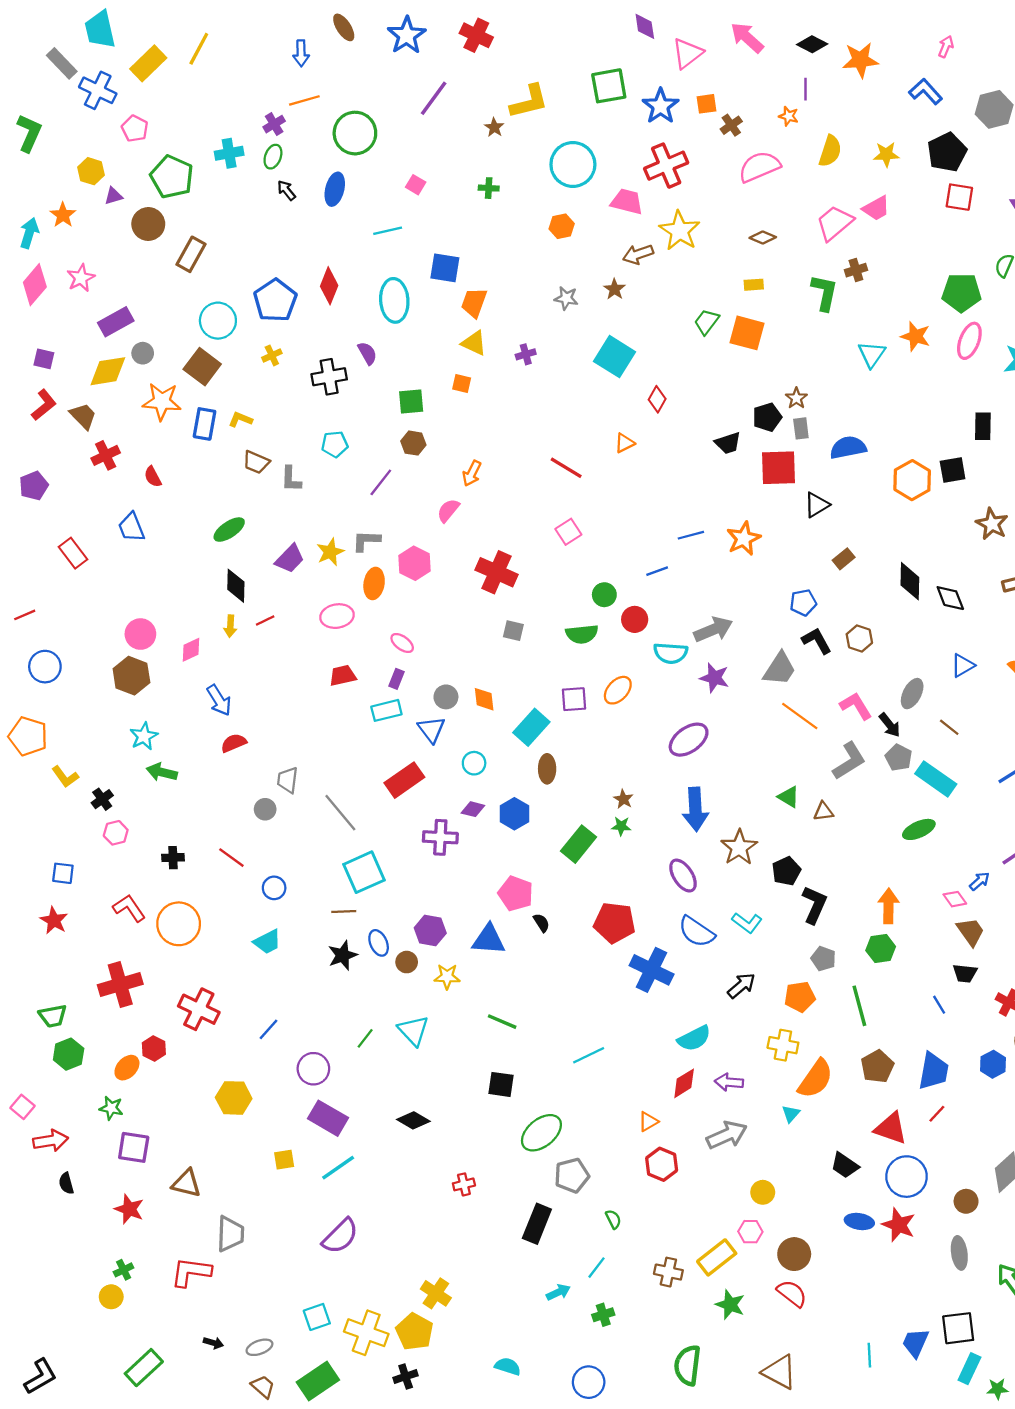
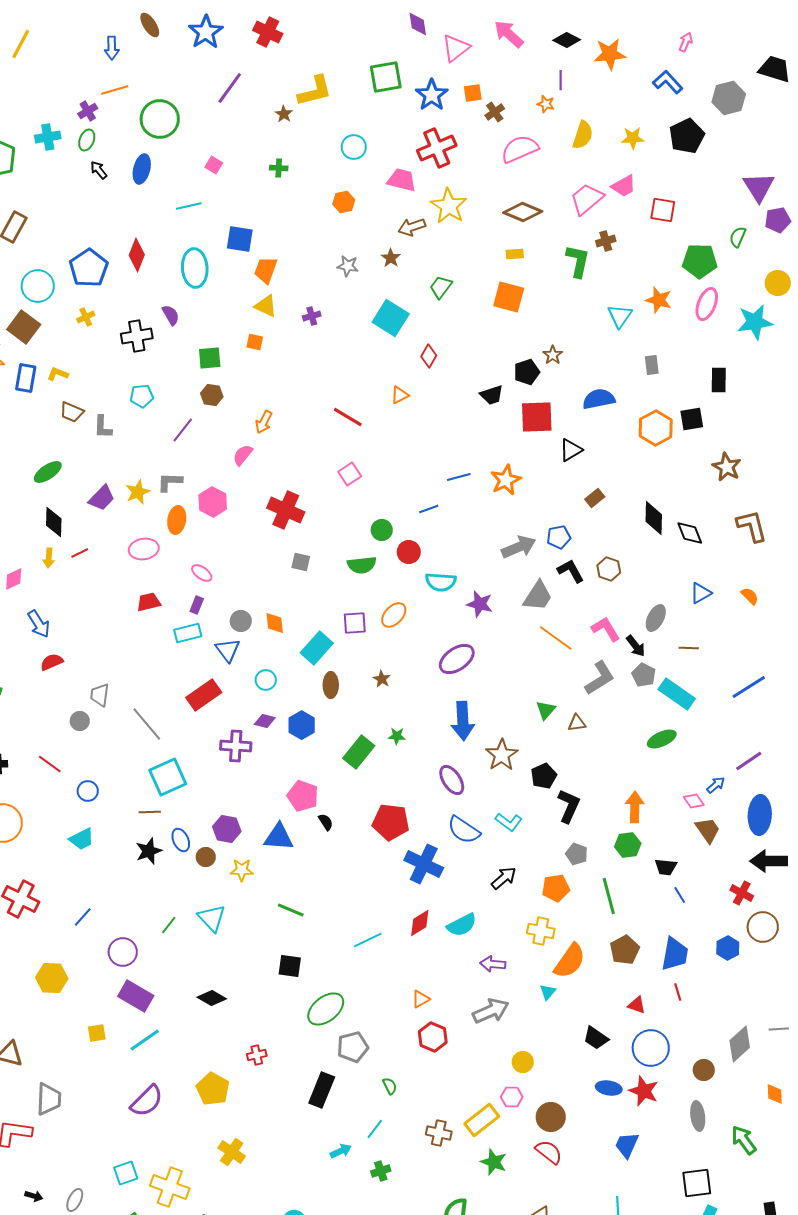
cyan circle: (573, 164) -> (354, 147), size x0.6
red square: (959, 197) -> (663, 210), moved
brown diamond: (763, 237) -> (523, 212), size x1.6
green trapezoid: (707, 322) -> (441, 287), moved
gray rectangle: (801, 428) -> (652, 365), moved
gray arrow: (713, 630) -> (519, 547), moved
brown line: (949, 727) -> (689, 648), turned -36
green triangle: (789, 797) -> (546, 710), turned 40
brown star: (623, 799) -> (382, 679), moved
black trapezoid: (965, 973) -> (666, 867), moved
red diamond: (684, 1083) -> (420, 923), moved
red line: (937, 1114) -> (678, 992), turned -60
red triangle: (891, 1128) -> (637, 1005), size x0.6
yellow pentagon: (415, 1332) -> (213, 1089), moved
blue trapezoid: (915, 1343) -> (627, 1145), moved
gray ellipse: (259, 1347) -> (75, 1200), turned -45

